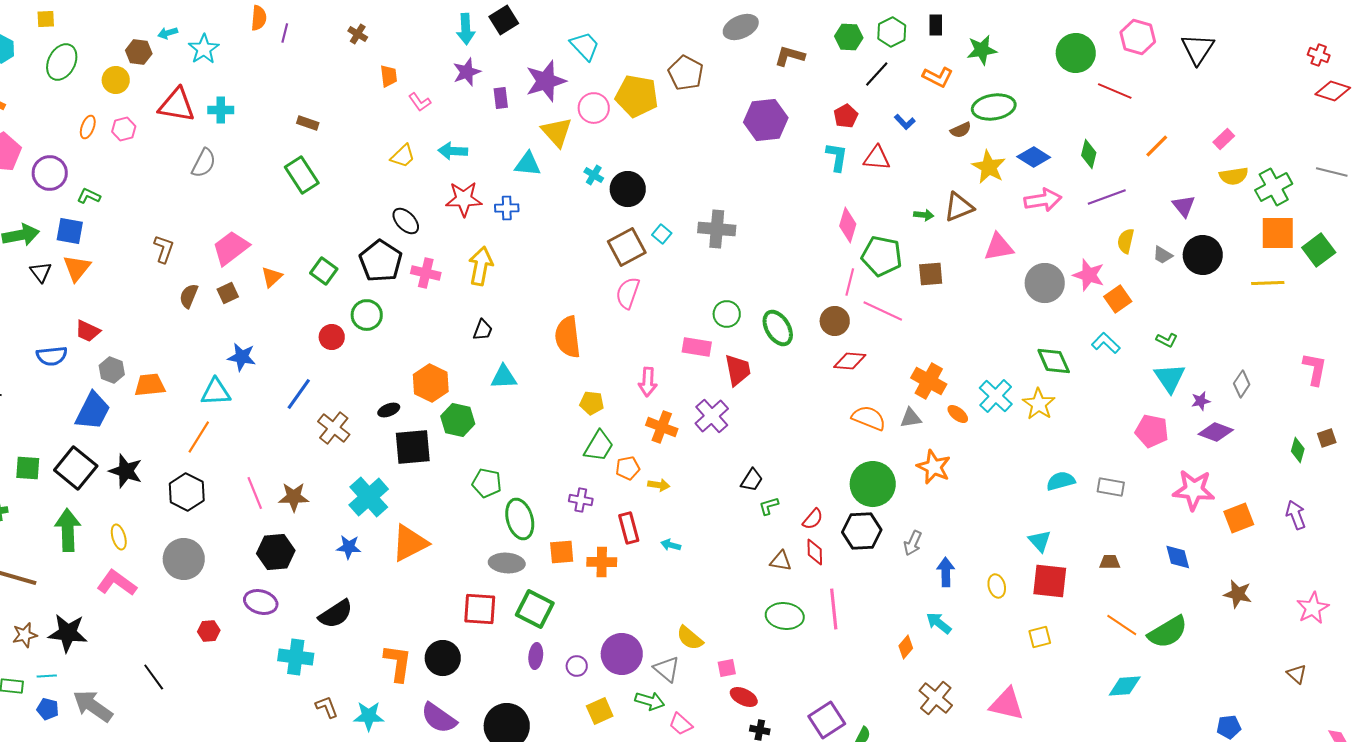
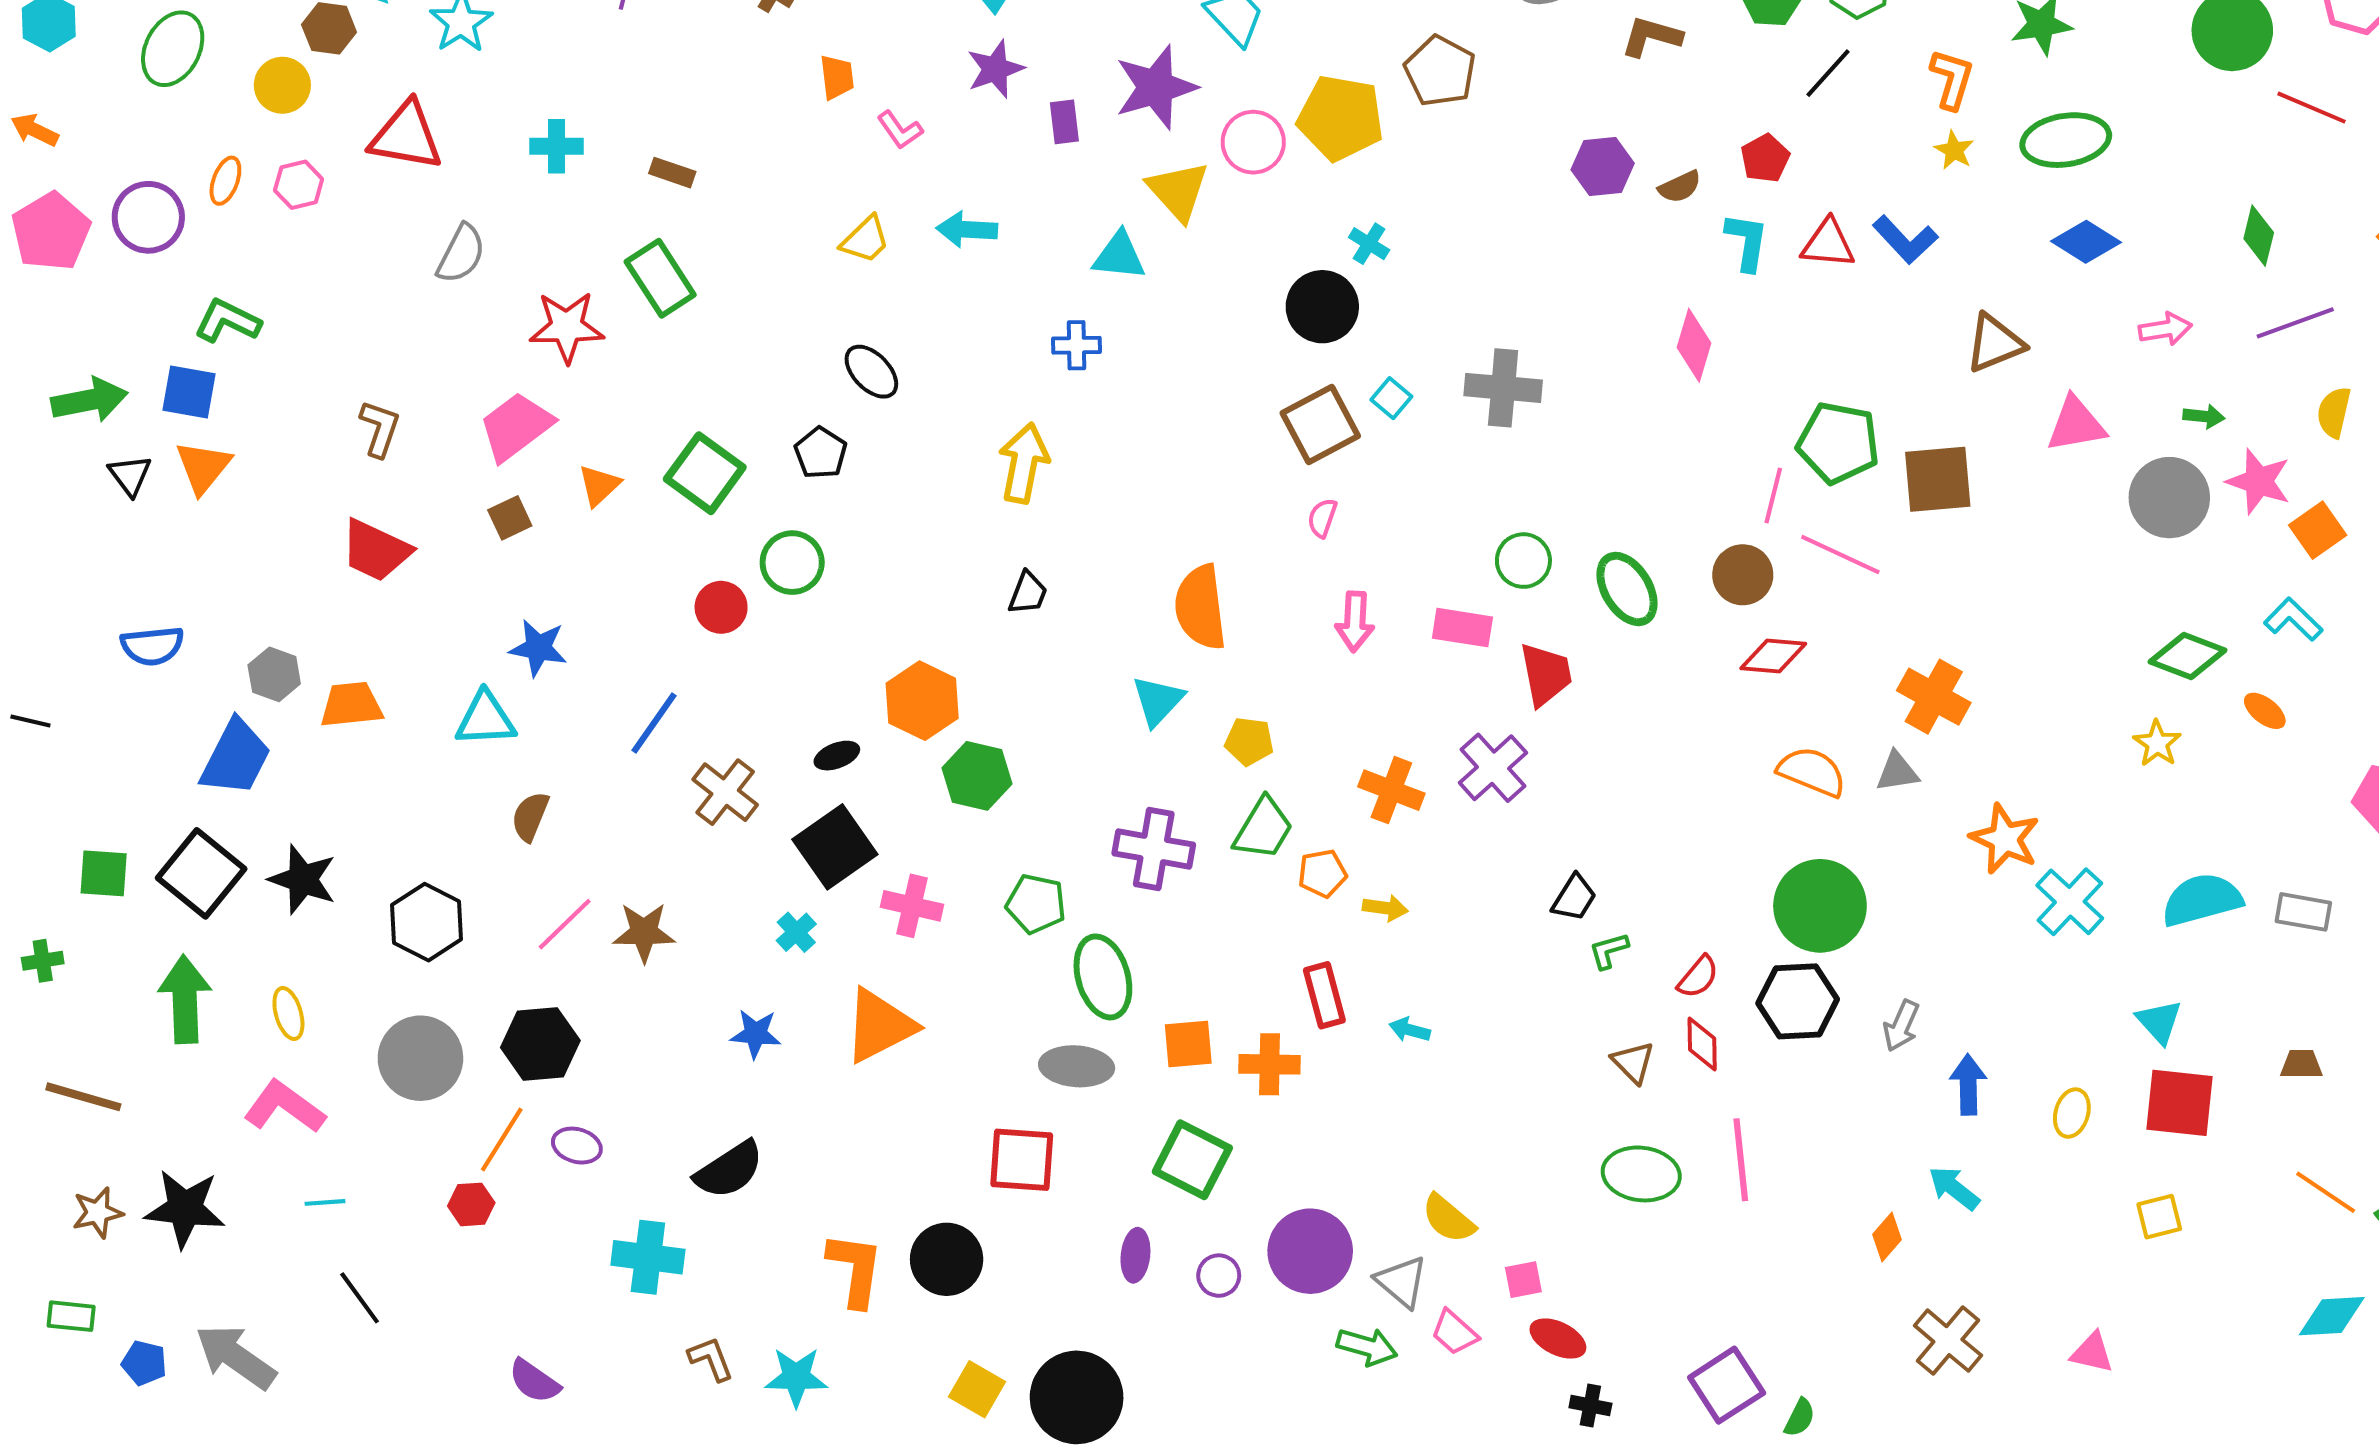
orange L-shape: (938, 77) -> (1952, 79), turned -100
cyan cross: (221, 110) -> (557, 146), moved
purple hexagon: (766, 120) -> (1603, 166), size x0.7
blue L-shape: (905, 122) -> (1905, 240), moved, size x1.5
brown semicircle: (961, 130) -> (1680, 187), moved
blue diamond: (1034, 157) -> (2086, 242), moved
yellow star: (989, 167) -> (1954, 150), moved, size x0.6
purple circle: (50, 173) -> (148, 217), moved
cyan cross: (594, 175) -> (1369, 244), moved
green L-shape: (89, 196) -> (228, 321), size x1.4
red star: (464, 199) -> (567, 327), moved
pink arrow: (1043, 200) -> (2165, 329), size x0.7
green arrow: (924, 215) -> (2204, 416), moved
pink diamond: (848, 225) -> (1694, 345), moved
black pentagon: (381, 261) -> (821, 453), size x0.6
green square: (324, 271) -> (705, 473), size x1.4
pink cross: (426, 273) -> (912, 906), moved
brown square: (931, 274) -> (1938, 479), size x1.4
pink semicircle: (628, 293) -> (1322, 518), size x0.6
brown semicircle: (189, 296) -> (530, 816), moved
red trapezoid: (88, 331) -> (376, 550), moved, size x1.4
green diamond: (1054, 361) -> (2188, 656), turned -45
cyan triangle: (504, 377) -> (1158, 701), moved, turned -44
pink arrow: (648, 382) -> (1355, 621), moved
cyan cross: (996, 396) -> (2070, 902), moved
yellow star: (1039, 404) -> (2157, 743), size x0.7
orange ellipse: (958, 414) -> (2265, 711), moved
orange line: (199, 437) -> (502, 1139), moved
black square: (413, 447) -> (835, 847), moved, turned -30
orange star: (934, 467) -> (2005, 839), moved
cyan semicircle: (1061, 481) -> (2202, 900), size x1.4
pink line: (255, 493) -> (565, 924), turned 68
cyan cross: (369, 497) -> (796, 932), size x0.5
purple cross: (581, 500) -> (1154, 849), moved, size x1.6
black hexagon: (276, 552) -> (540, 1044), moved
brown triangle: (781, 561) -> (1633, 1062), turned 35
yellow ellipse: (997, 586) -> (2072, 1113), turned 30
purple ellipse: (261, 602) -> (577, 1146), size x0.7
green square: (535, 609) -> (1192, 1160), moved
cyan line: (47, 676) -> (325, 1202), moved
pink triangle: (1007, 704) -> (2092, 1353), size x0.6
yellow square: (600, 711) -> (977, 1389), moved, turned -36
purple semicircle: (439, 718) -> (534, 1381), moved, size x0.7
pink trapezoid: (681, 724) -> (1454, 1332), moved

